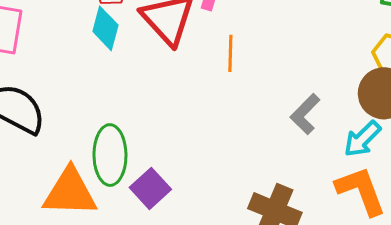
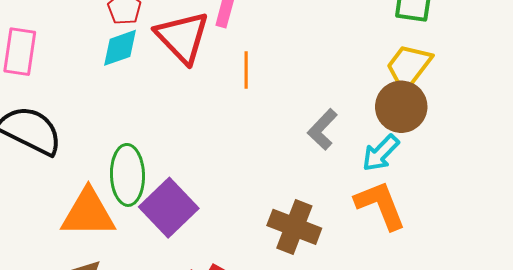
cyan diamond: (105, 28) -> (120, 48), turned 57
purple square: (150, 188) -> (169, 208), size x1.4

